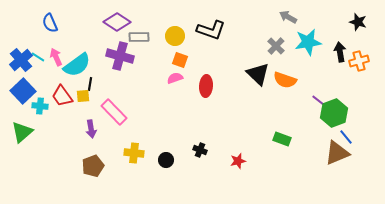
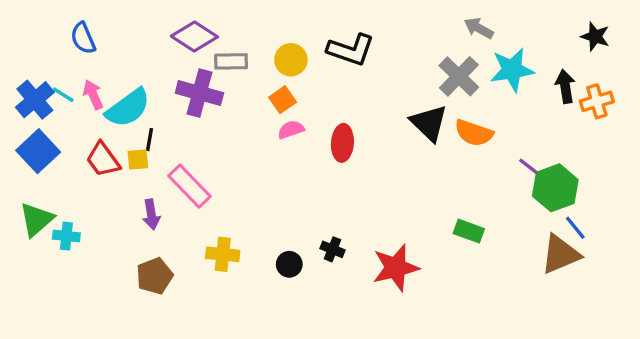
gray cross: (276, 46) -> (459, 76), size x1.4
orange square: (180, 60) -> (283, 100), moved, turned 35
cyan cross: (40, 106) -> (66, 236), moved
black circle: (166, 160) -> (289, 264), moved
red star: (238, 161) -> (396, 268), size x1.8

